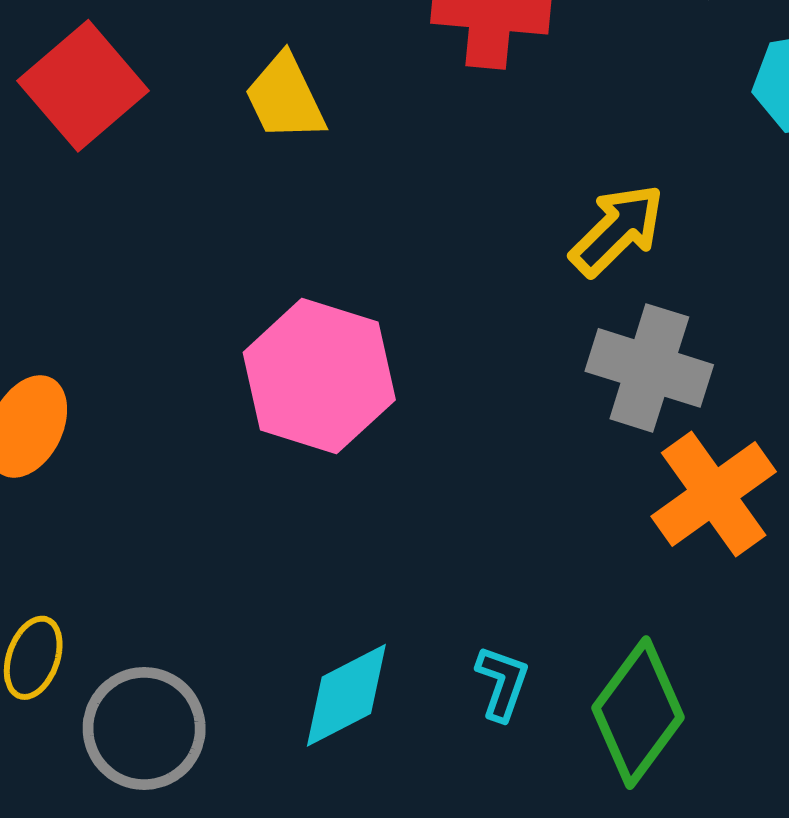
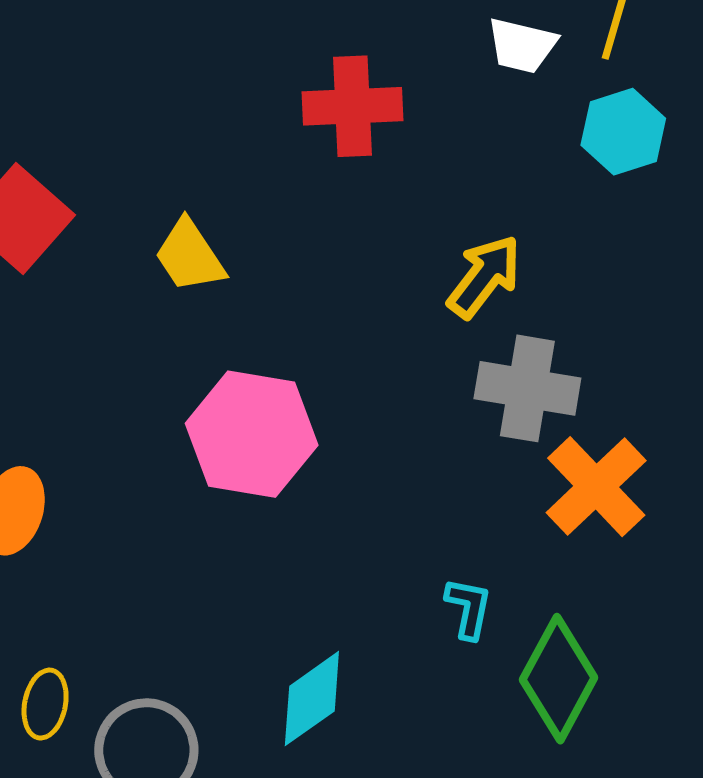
yellow trapezoid: (285, 98) -> (190, 256), moved
cyan L-shape: (502, 683) -> (469, 608), moved

